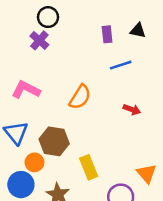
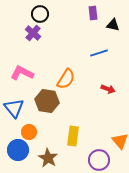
purple rectangle: (107, 34) -> (93, 13), moved
brown hexagon: (54, 141) -> (47, 101), moved
yellow rectangle: (89, 167) -> (73, 136), turned 30

